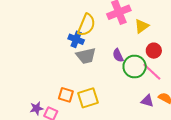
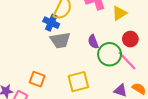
yellow square: (88, 98) -> (78, 82), moved

